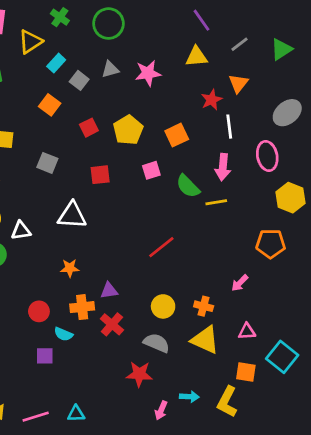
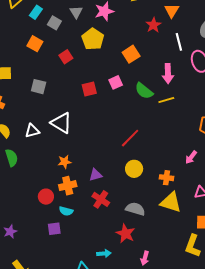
gray triangle: (110, 69) -> (76, 12), turned -40
white line: (229, 127) -> (179, 42), moved
yellow pentagon: (128, 130) -> (93, 39), moved
red square: (100, 175) -> (89, 89), moved
white triangle: (72, 215) -> (61, 123), turned 35
white triangle: (21, 231) -> (32, 131), moved
yellow circle: (163, 306) -> (134, 169), moved
orange cross: (82, 307) -> (68, 186), moved
red star: (139, 374) -> (125, 233), turned 30
cyan arrow: (189, 397) -> (104, 253), moved

